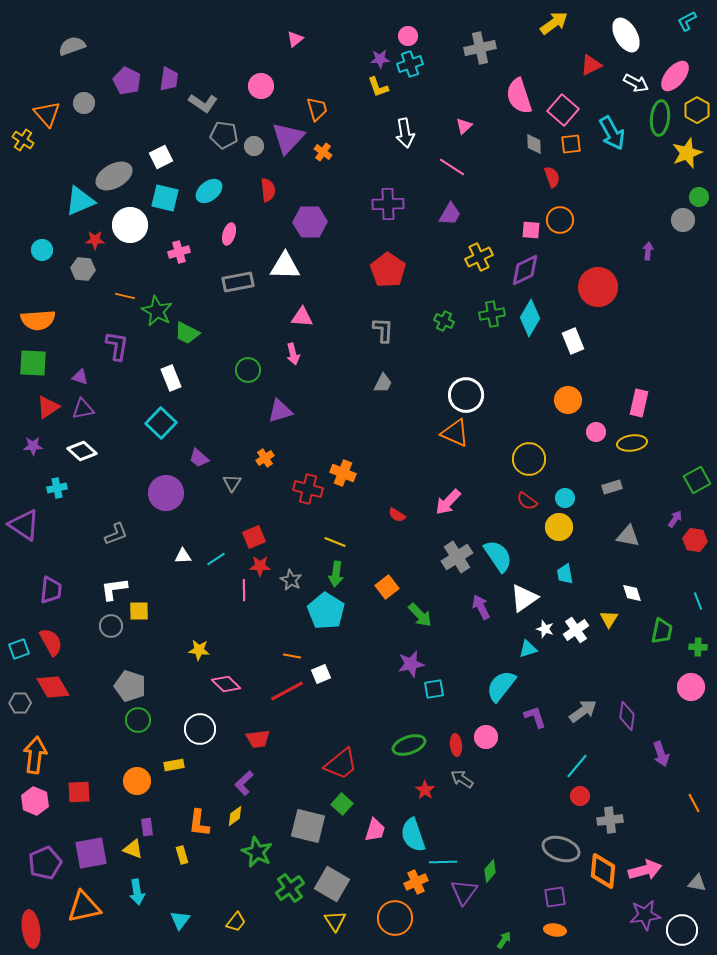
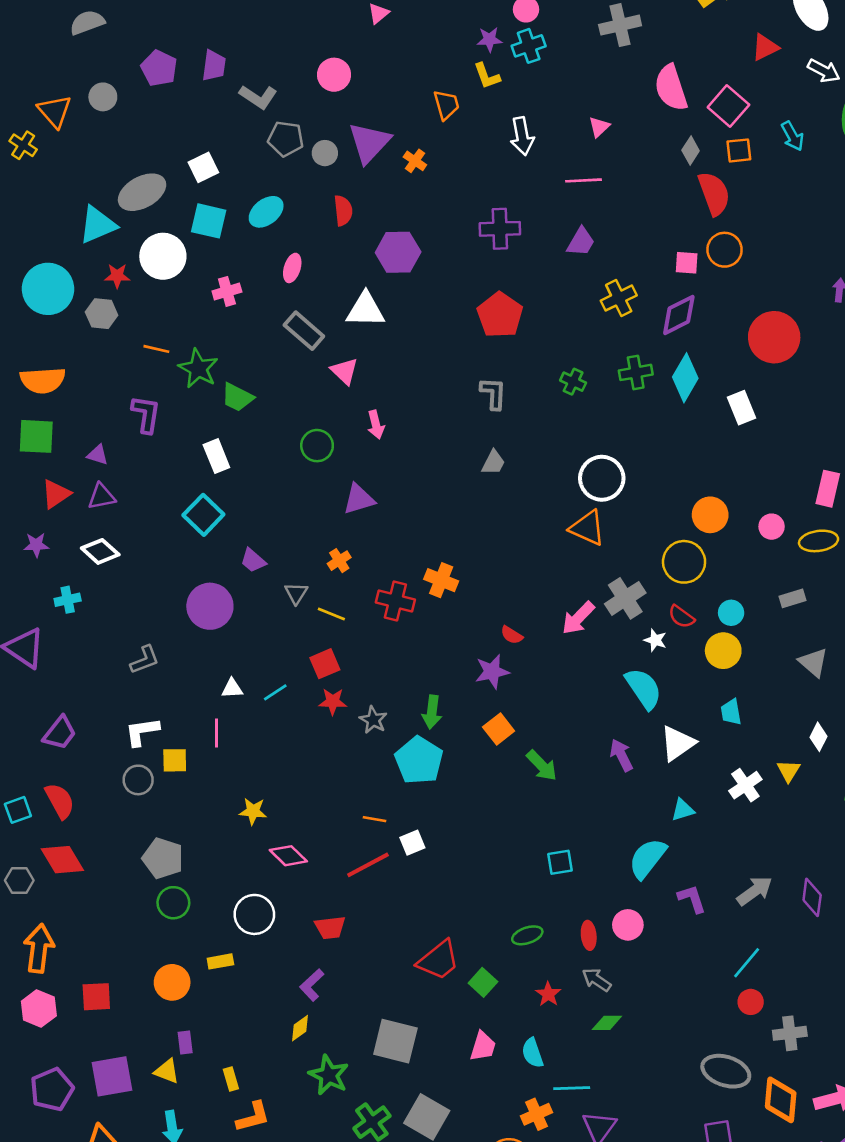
orange trapezoid: (317, 109) -> (446, 105), moved
cyan arrow: (612, 133) -> (792, 136), size x0.7
gray diamond: (534, 144) -> (691, 150), turned 35
pink line: (452, 167) -> (583, 180), turned -36
red semicircle: (552, 177) -> (714, 194), size x1.6
cyan circle: (42, 250) -> (48, 289), size x1.8
gray rectangle: (238, 282) -> (304, 331), turned 52
pink triangle: (302, 317) -> (344, 371), moved, turned 40
orange circle: (568, 400) -> (710, 515), moved
gray triangle: (628, 536) -> (813, 662), turned 30
yellow line: (335, 542) -> (331, 614), moved
gray cross: (457, 557) -> (625, 598), moved
purple trapezoid: (51, 590) -> (60, 733), turned 32
pink line: (244, 590) -> (216, 733), moved
white diamond: (632, 593) -> (819, 737), turned 45
white star: (545, 629) -> (655, 640), moved
purple star: (411, 664) -> (492, 672), moved
green ellipse: (409, 745) -> (527, 935), size x0.7
green square: (342, 804) -> (483, 982), moved
orange L-shape: (199, 823) -> (253, 1117), moved, turned -112
cyan semicircle: (413, 835) -> (533, 1053), size x0.7
green diamond: (490, 871) -> (607, 1023), moved, turned 50

